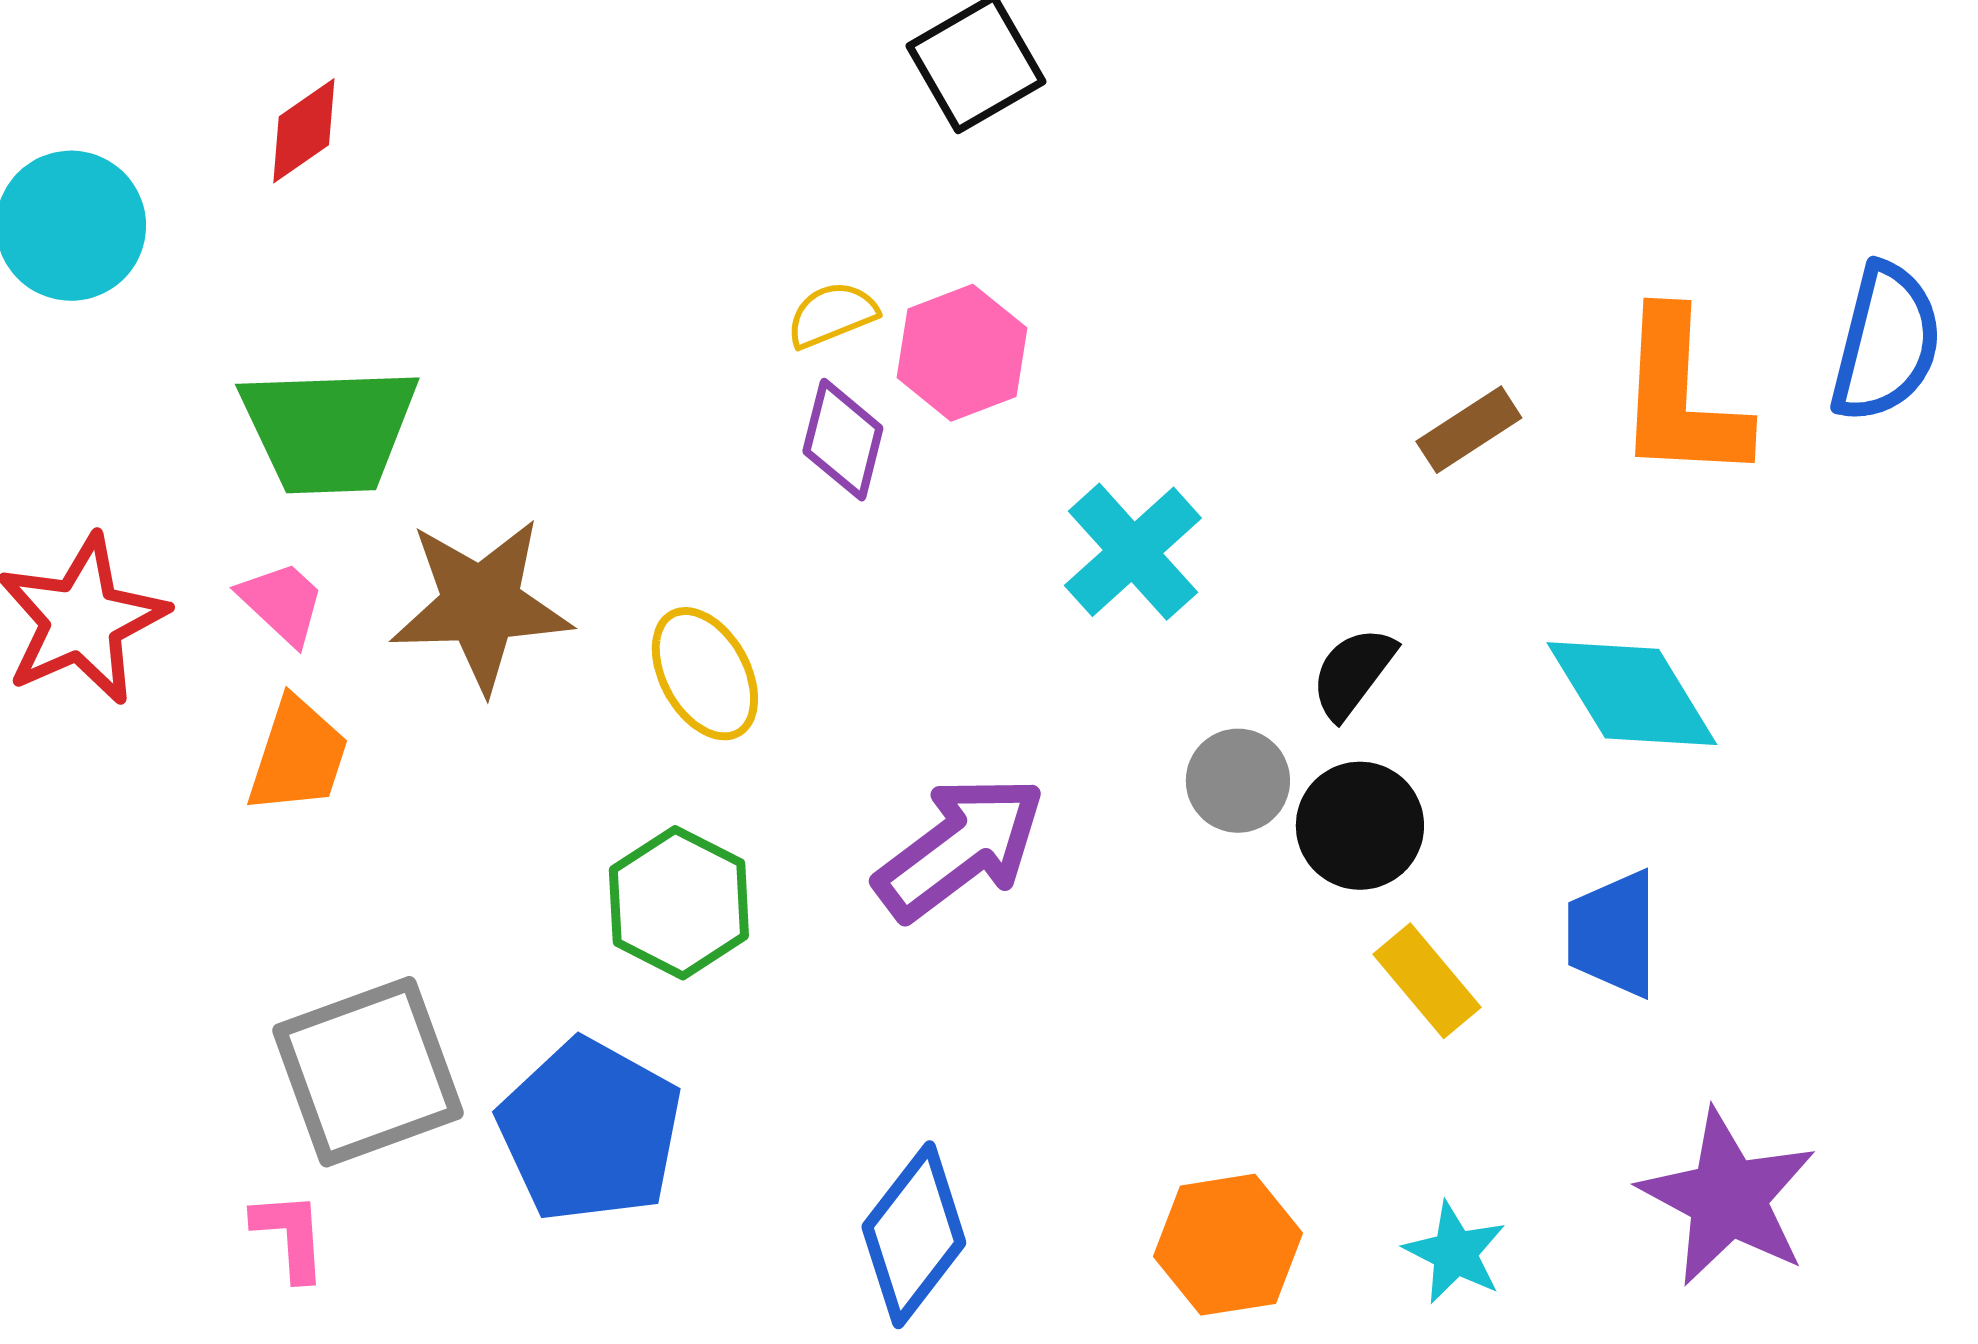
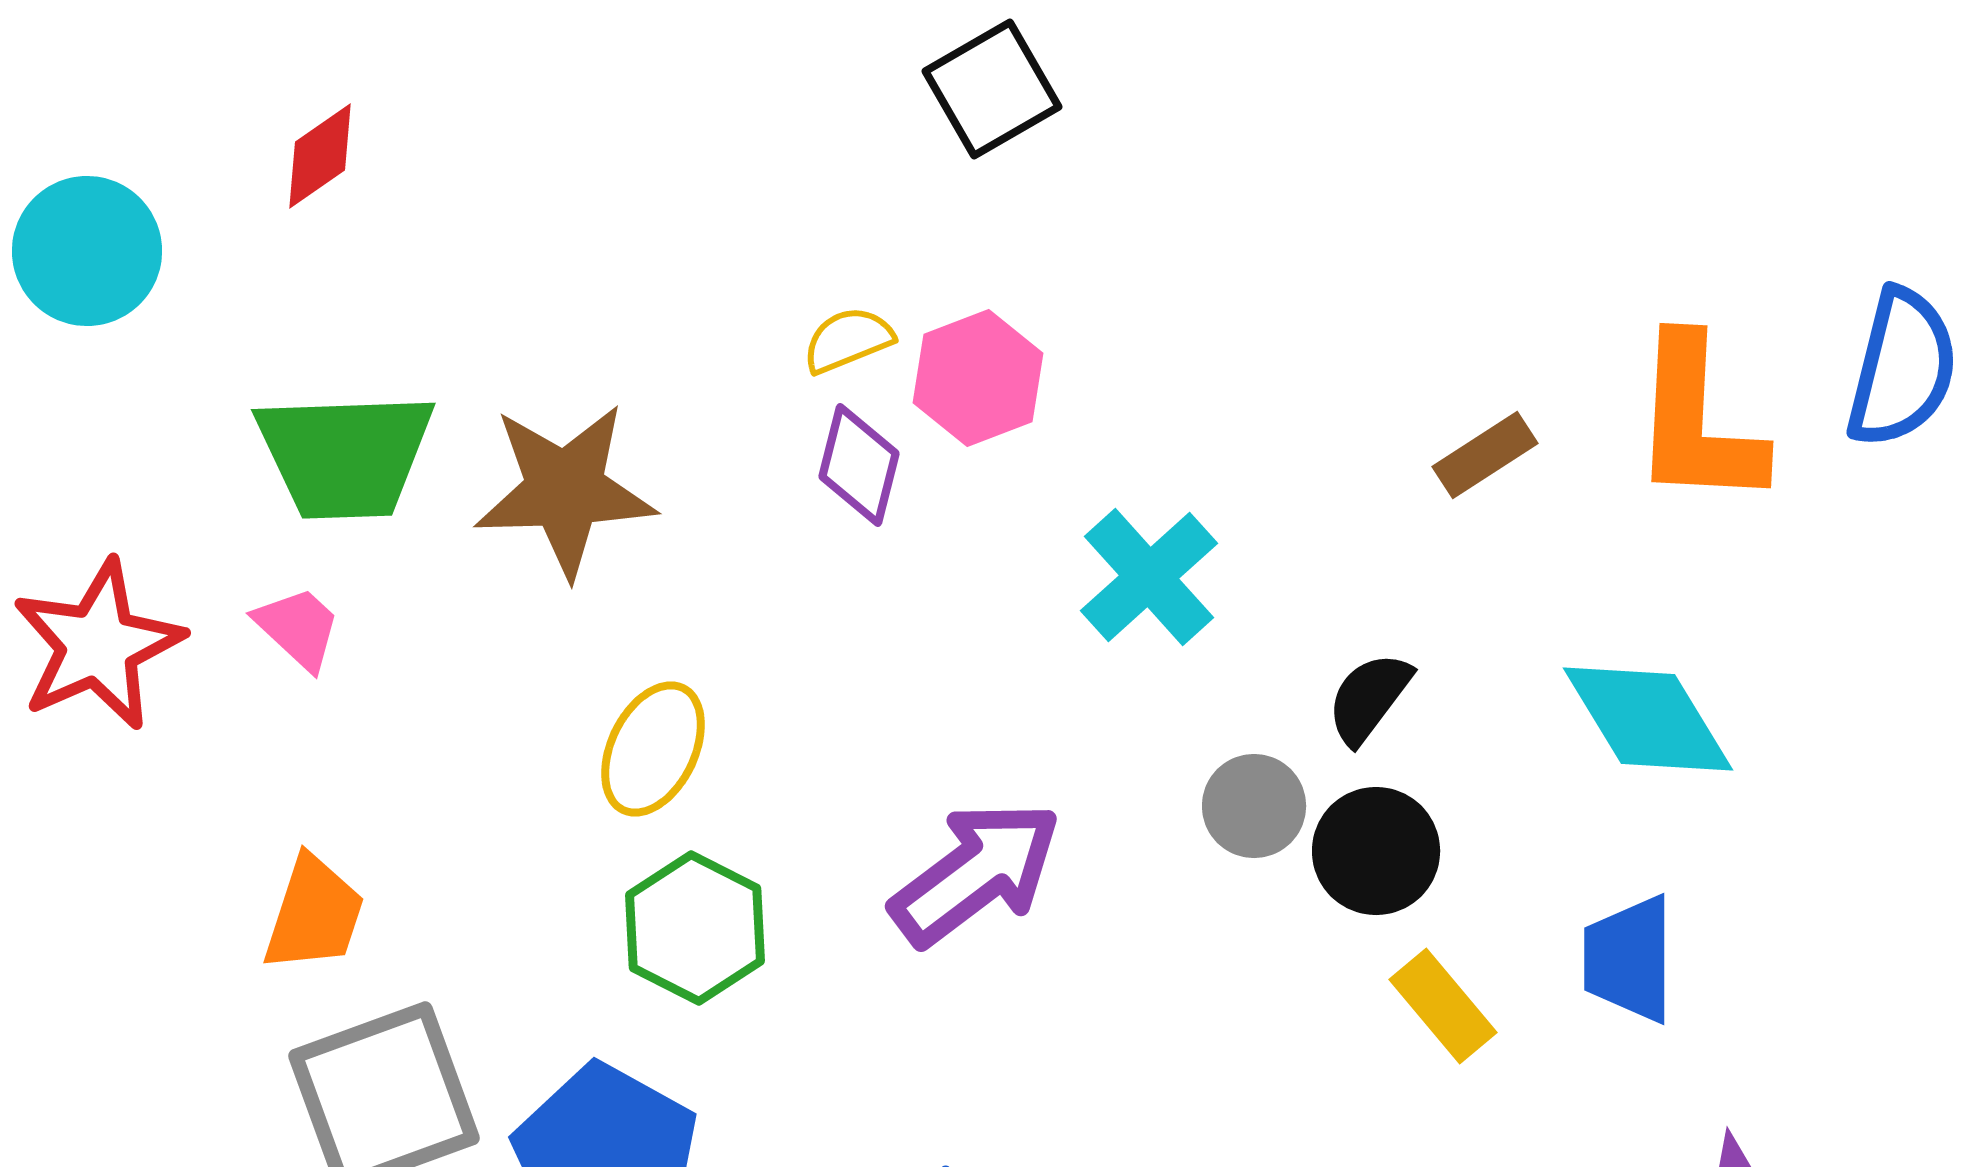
brown star: (481, 605) -> (565, 490), moved
yellow ellipse: (705, 674) -> (653, 749), moved, turned 55
orange trapezoid: (298, 756) -> (314, 914), moved

